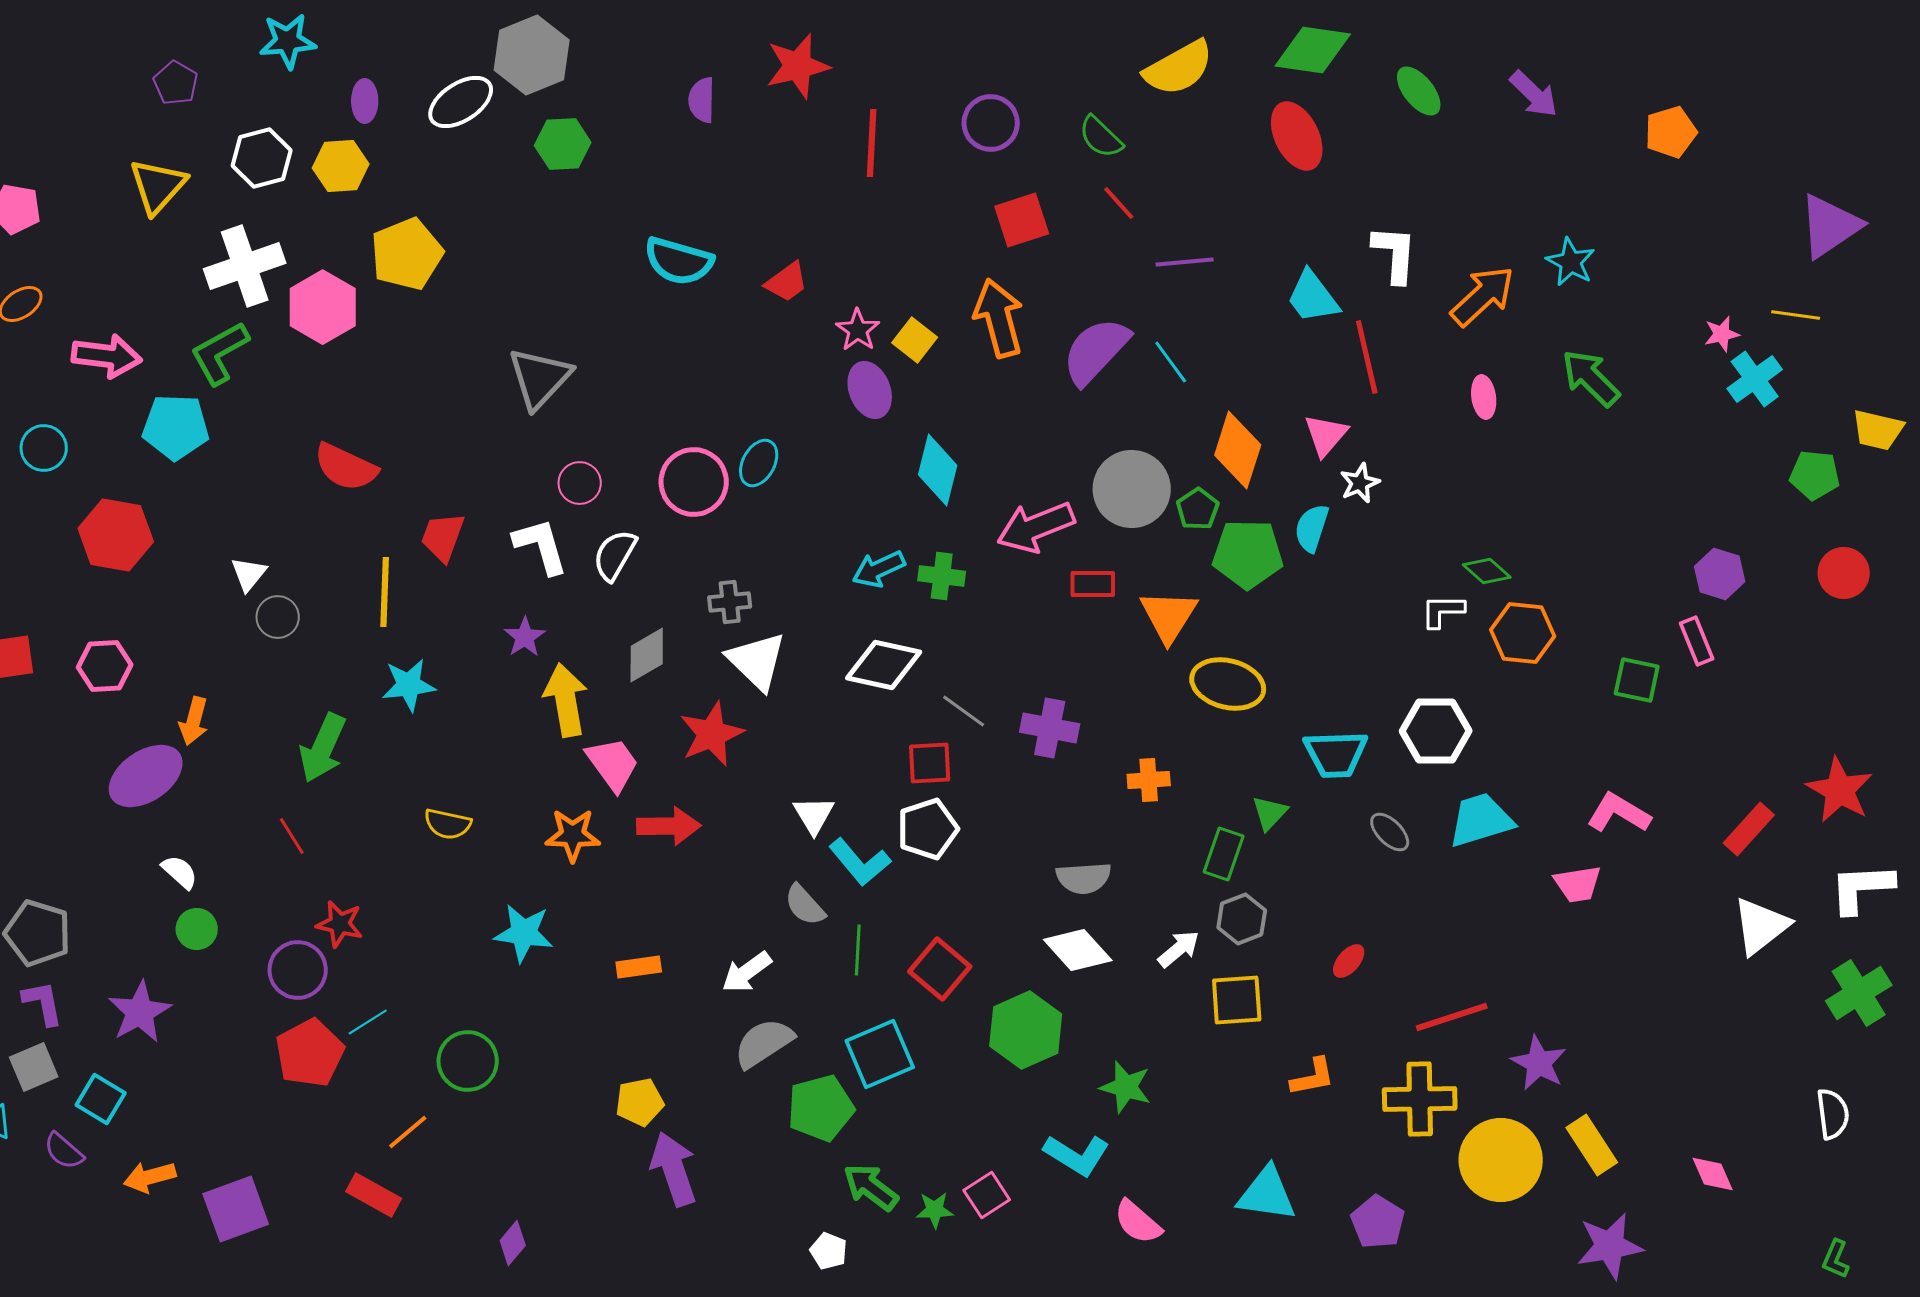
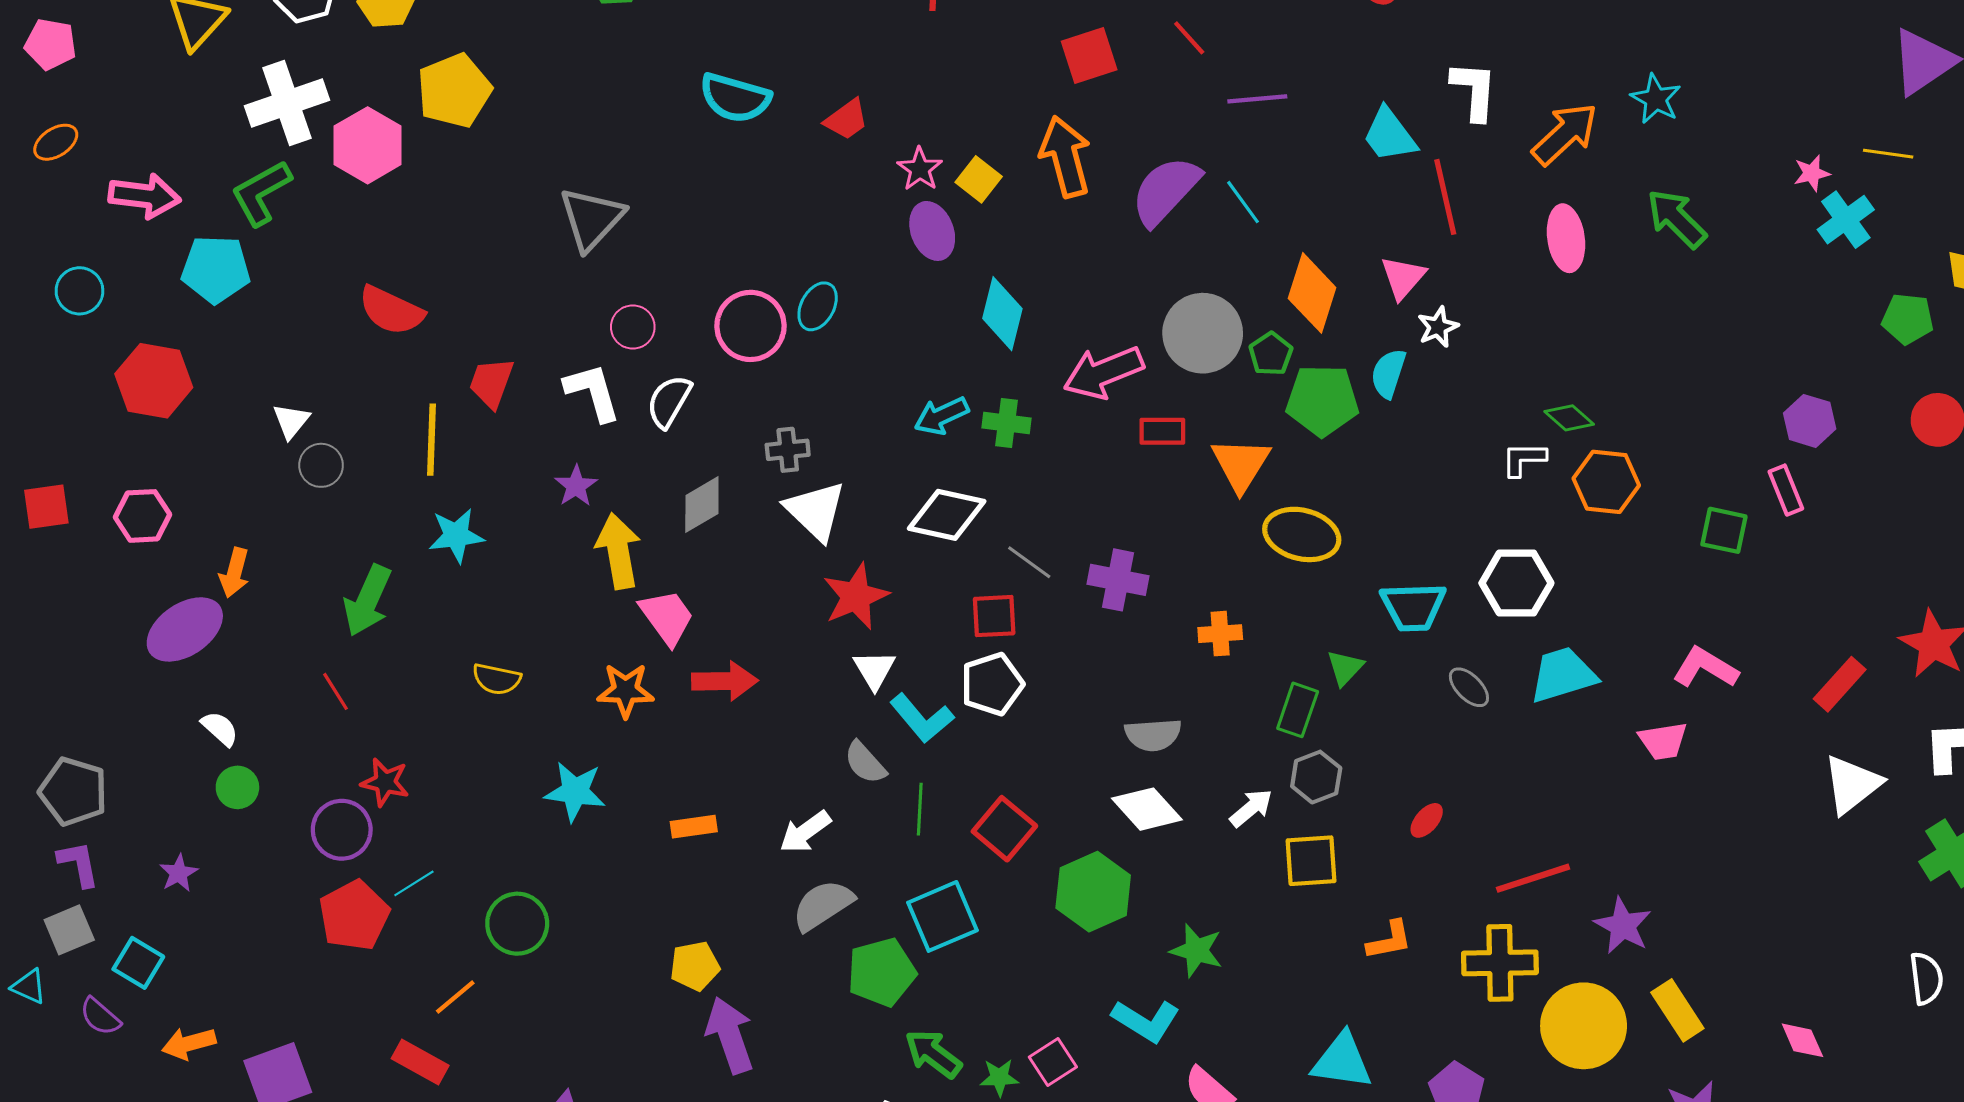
pink ellipse: (1484, 397) -> (1566, 238), size x1.5
red star: (712, 734) -> (856, 596), moved
purple star: (140, 1012) -> (179, 873), size x0.6

